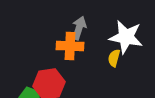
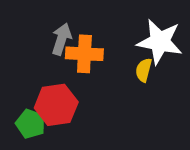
gray arrow: (79, 28) -> (62, 39), moved

